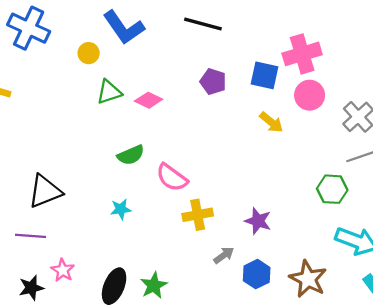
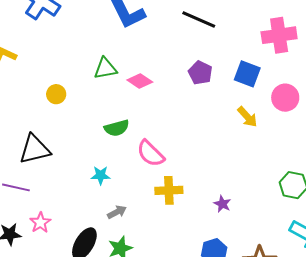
yellow circle: (89, 53) -> (56, 94), moved
pink cross: (302, 54) -> (279, 35), moved
purple star: (258, 221) -> (222, 204), size x0.7
gray arrow: (224, 255) -> (117, 212), moved

